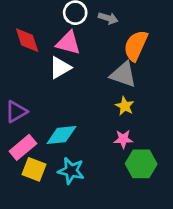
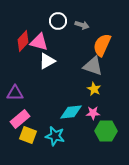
red diamond: (27, 40) -> (23, 41), turned 60
pink triangle: (68, 43) -> (39, 42), moved
purple triangle: (16, 112) -> (15, 93), turned 30
cyan diamond: (61, 135) -> (71, 112), moved

